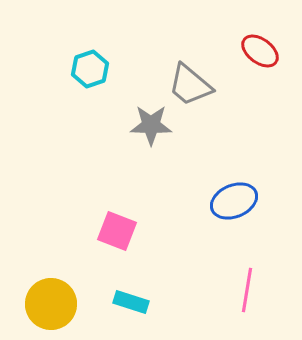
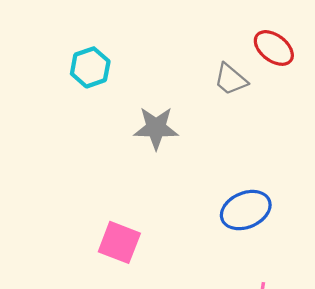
gray trapezoid: (190, 85) -> (231, 79), moved, size x0.7

